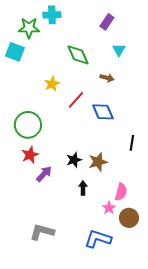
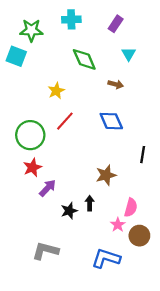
cyan cross: (52, 15) -> (71, 19), moved
red line: (76, 100) -> (65, 121), moved
black star: (74, 160) -> (69, 211), moved

